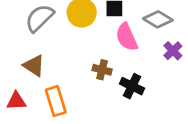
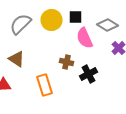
black cross: (132, 86) -> (88, 74), turned 36
orange rectangle: (56, 101) -> (44, 85), moved

